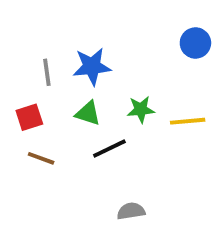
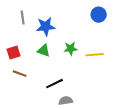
gray line: (47, 72) -> (23, 18), moved
black line: (109, 149) -> (55, 84), moved

